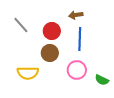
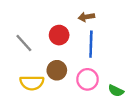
gray line: (21, 25) -> (24, 43), moved
brown circle: (50, 53) -> (57, 70), moved

